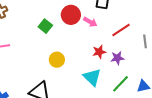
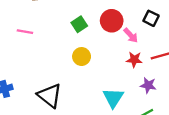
red star: (99, 52) -> (134, 60), moved
yellow circle: (57, 60) -> (82, 57), moved

